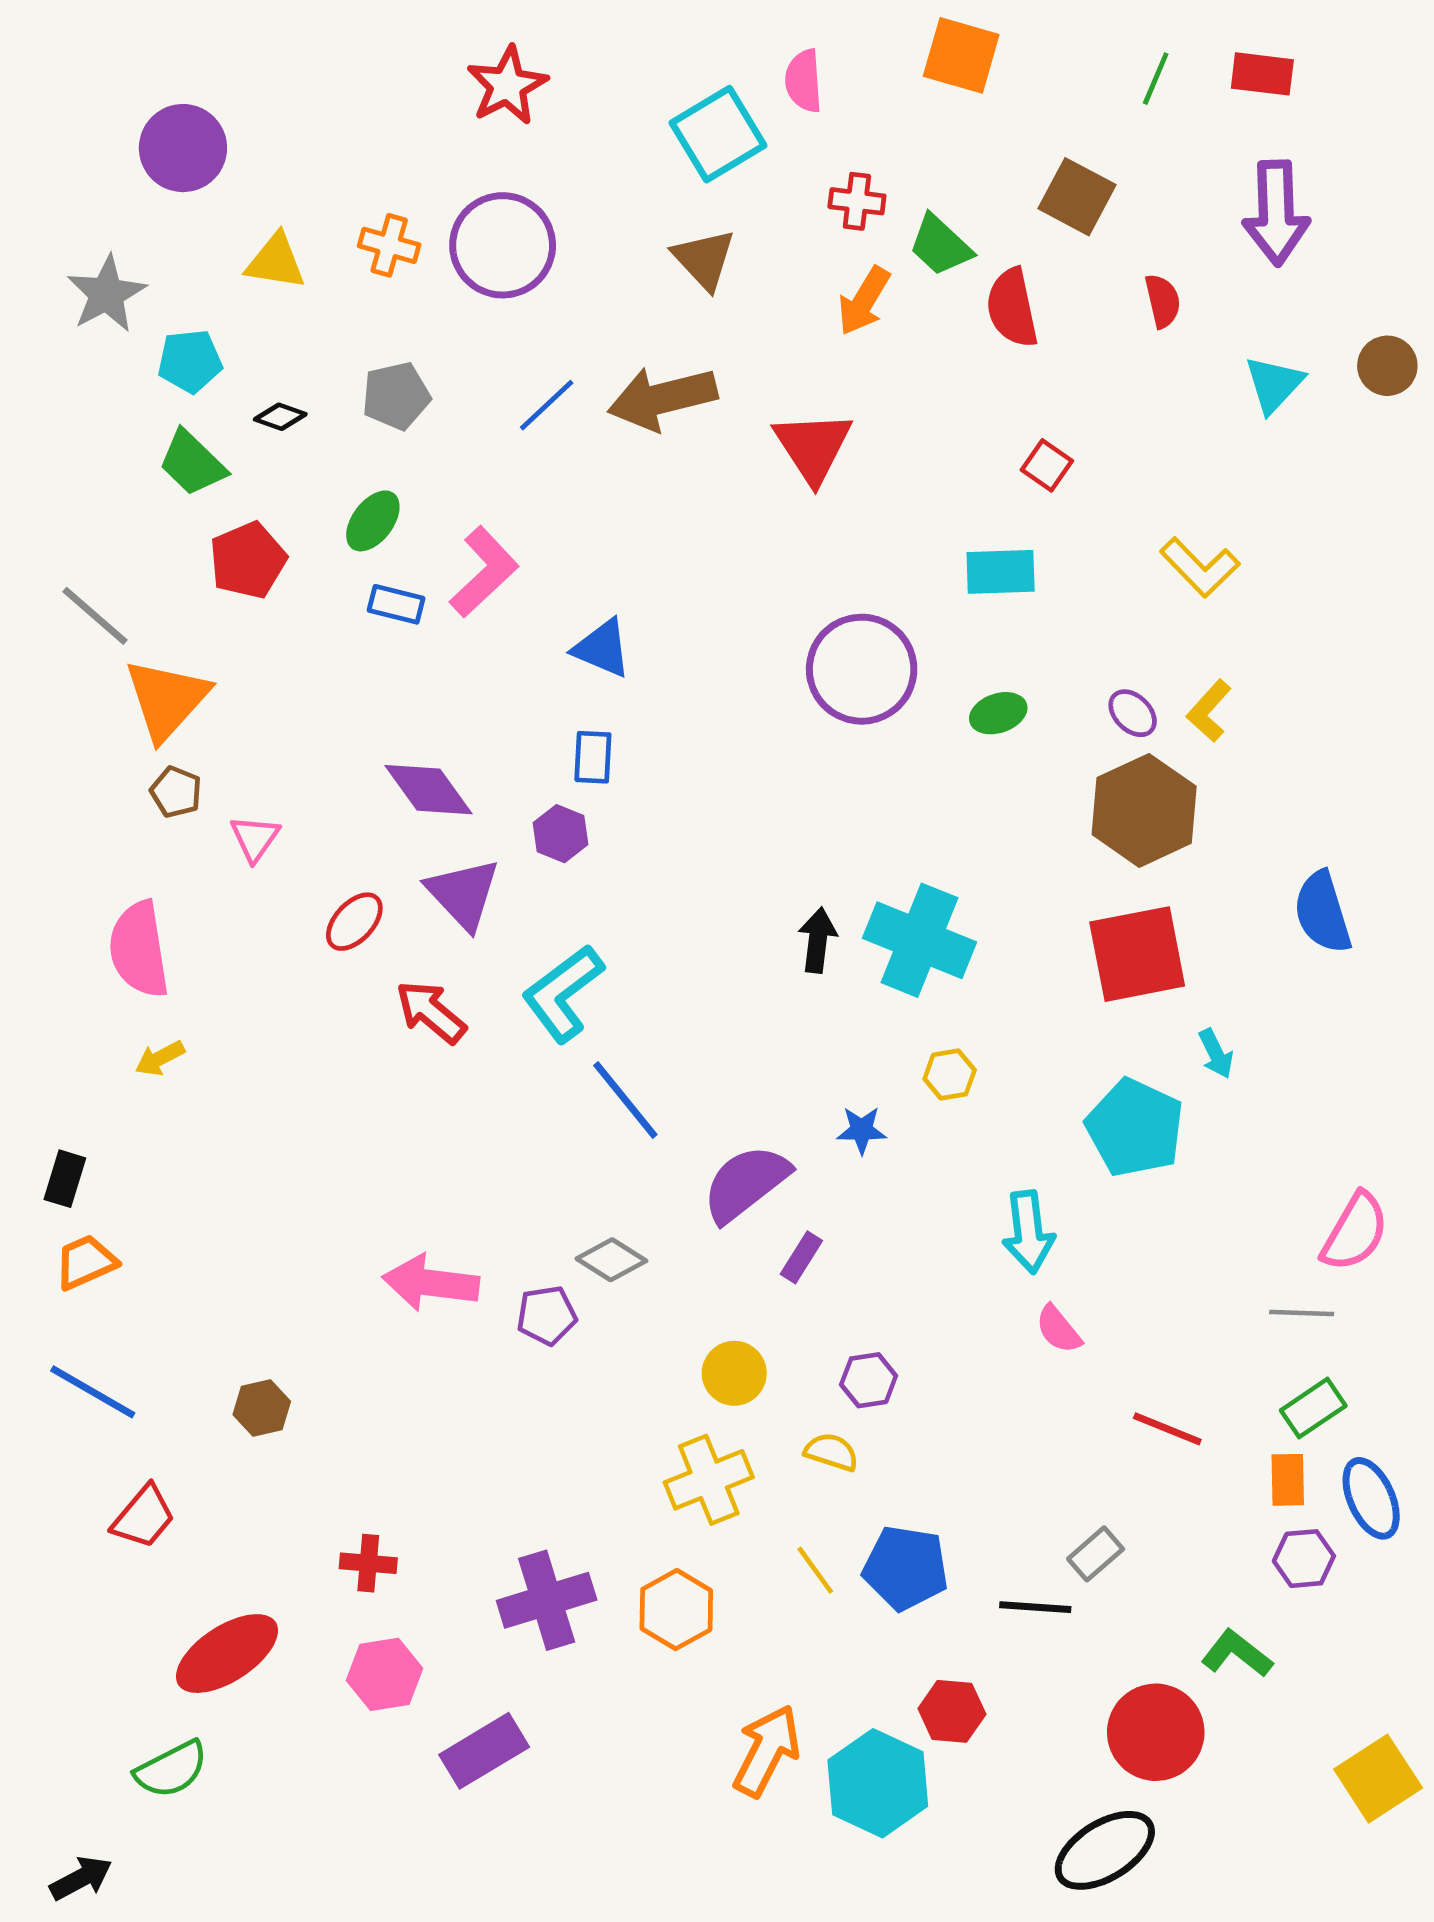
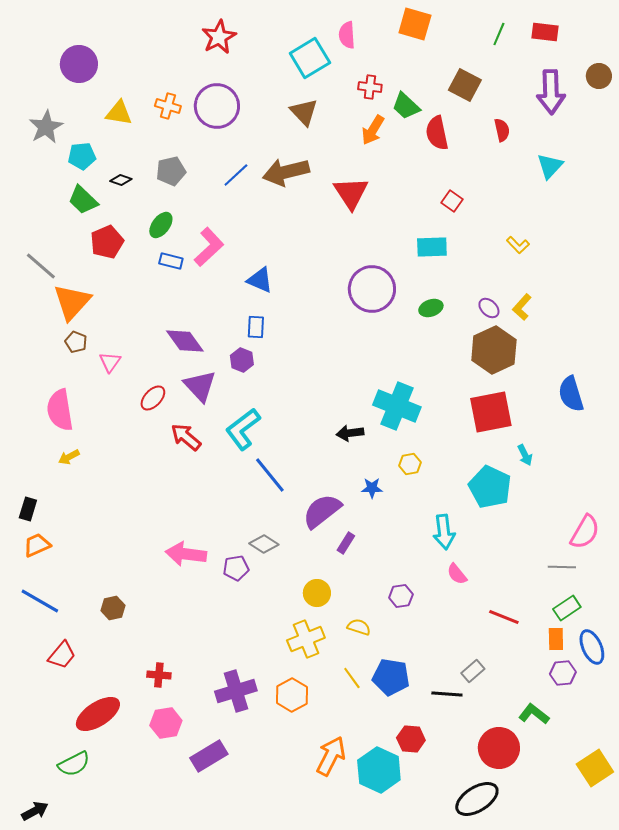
brown circle: (1387, 366) -> (599, 76), moved
yellow L-shape: (1200, 567) -> (518, 245), size x0.7
black arrow: (818, 940) -> (350, 433), moved, turned -104
purple hexagon: (869, 1380) -> (401, 596), moved

